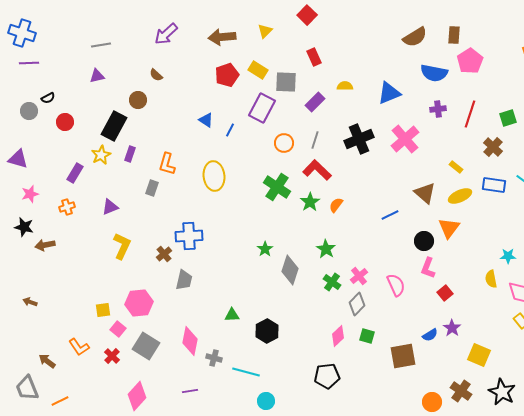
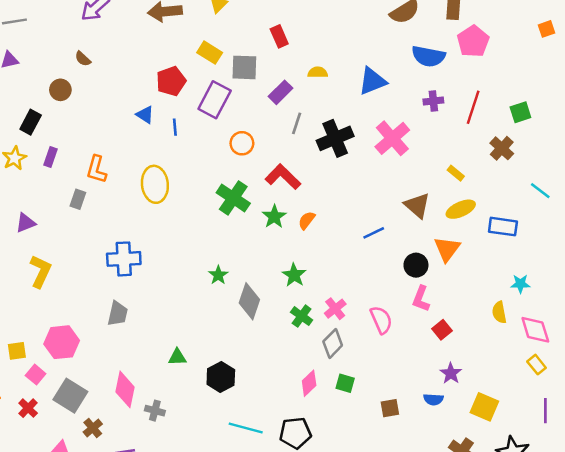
red pentagon: (227, 75) -> (171, 81), moved
black rectangle: (114, 126) -> (31, 122), size x0.7
blue line: (230, 130) -> (175, 127), turned -32
gray line: (315, 140) -> (297, 123), moved
blue rectangle: (494, 185) -> (503, 227), moved
brown cross: (164, 254) -> (93, 428), moved
blue semicircle: (430, 335) -> (433, 399), moved, turned 35
brown square: (403, 356) -> (390, 408), size x0.6
cyan line: (246, 372) -> (246, 428), moved

